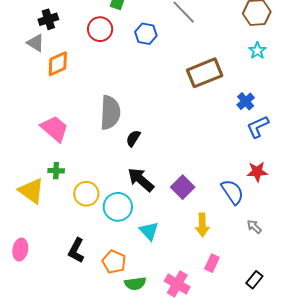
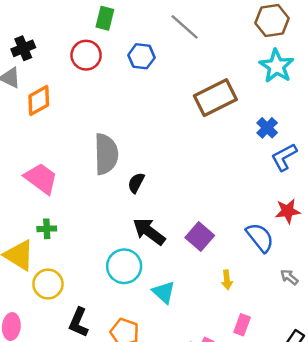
cyan star: (257, 51) -> (276, 66), size x1.6
yellow circle: (86, 194) -> (48, 284), moved
yellow arrow: (202, 225) -> (227, 280), size x0.7

